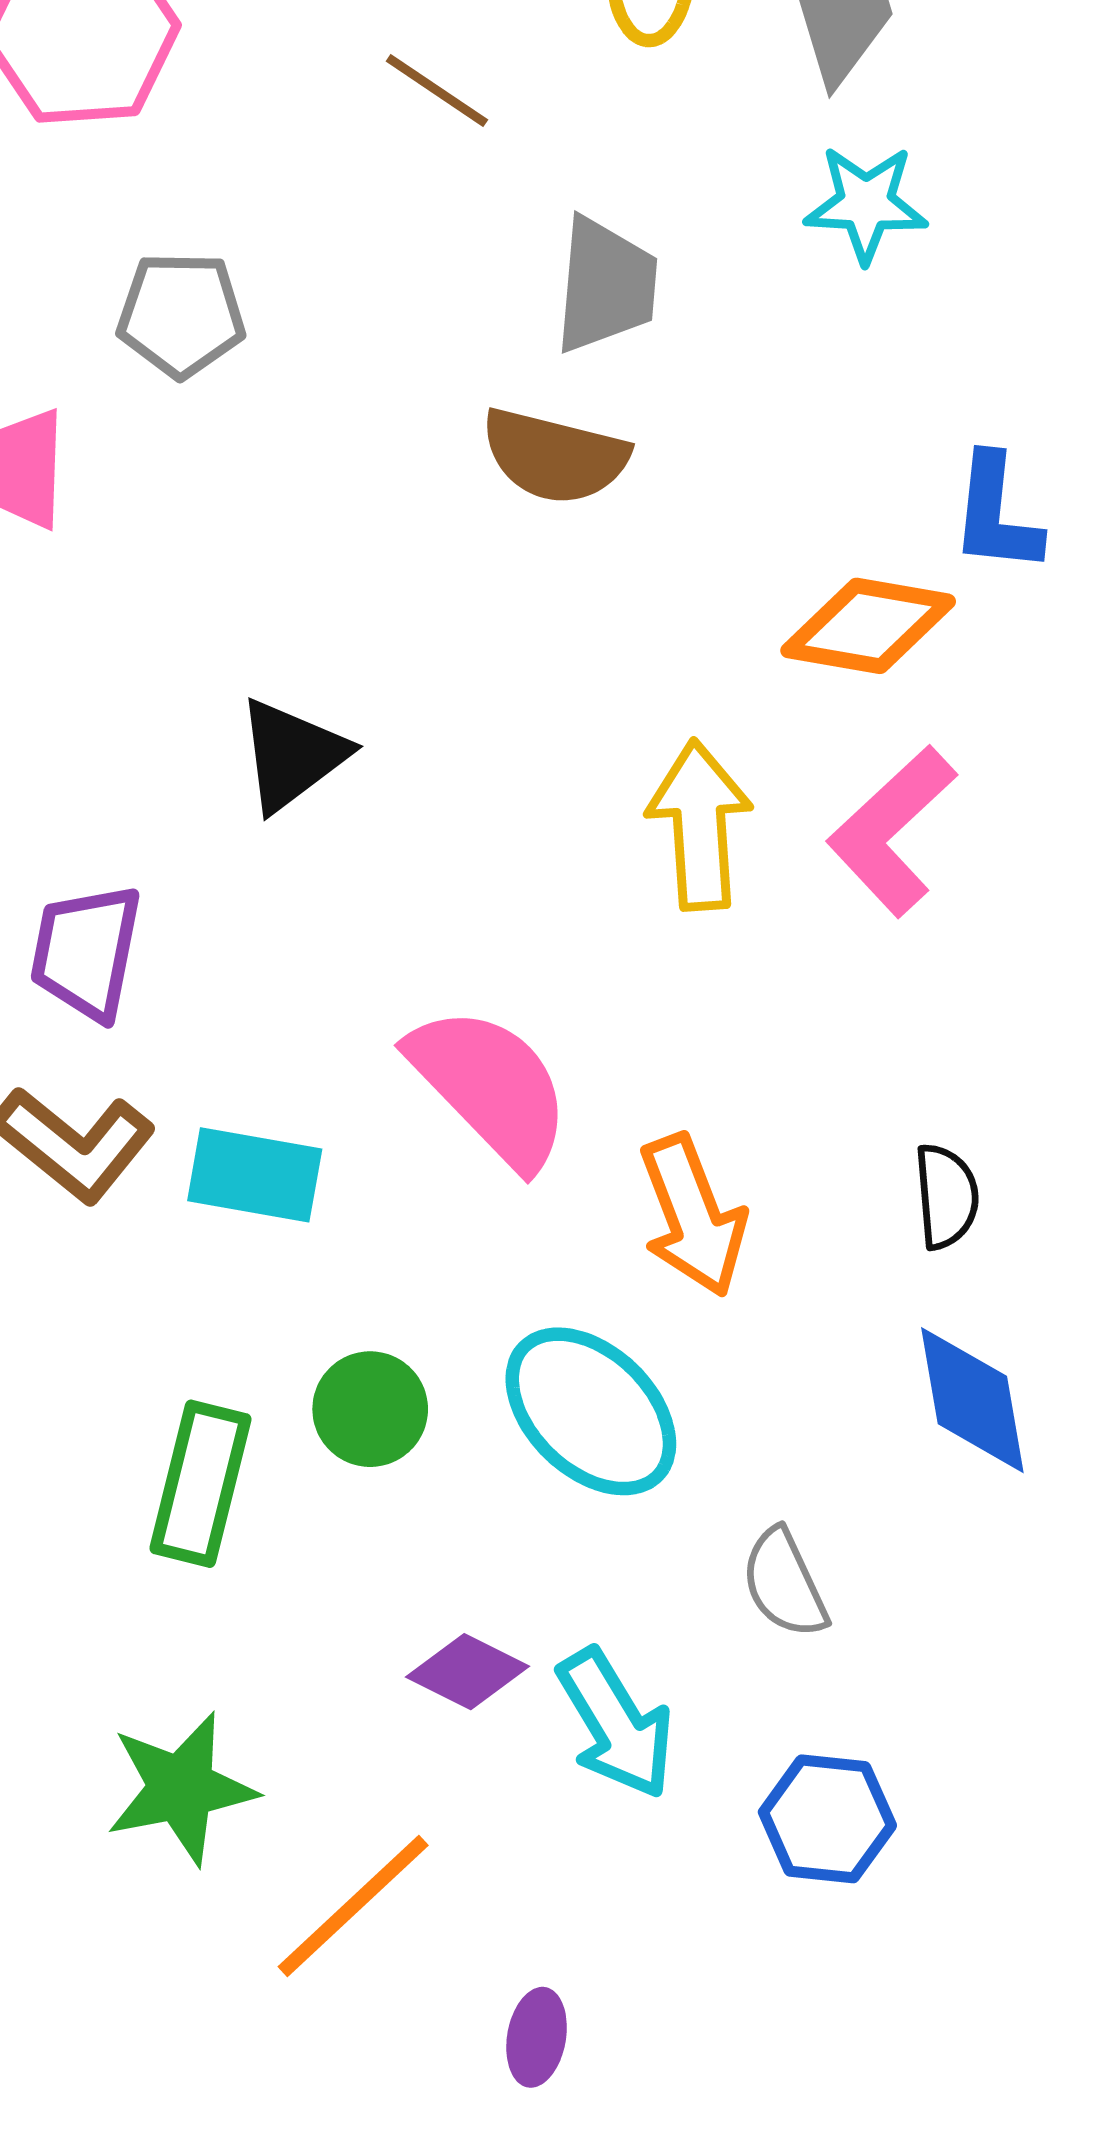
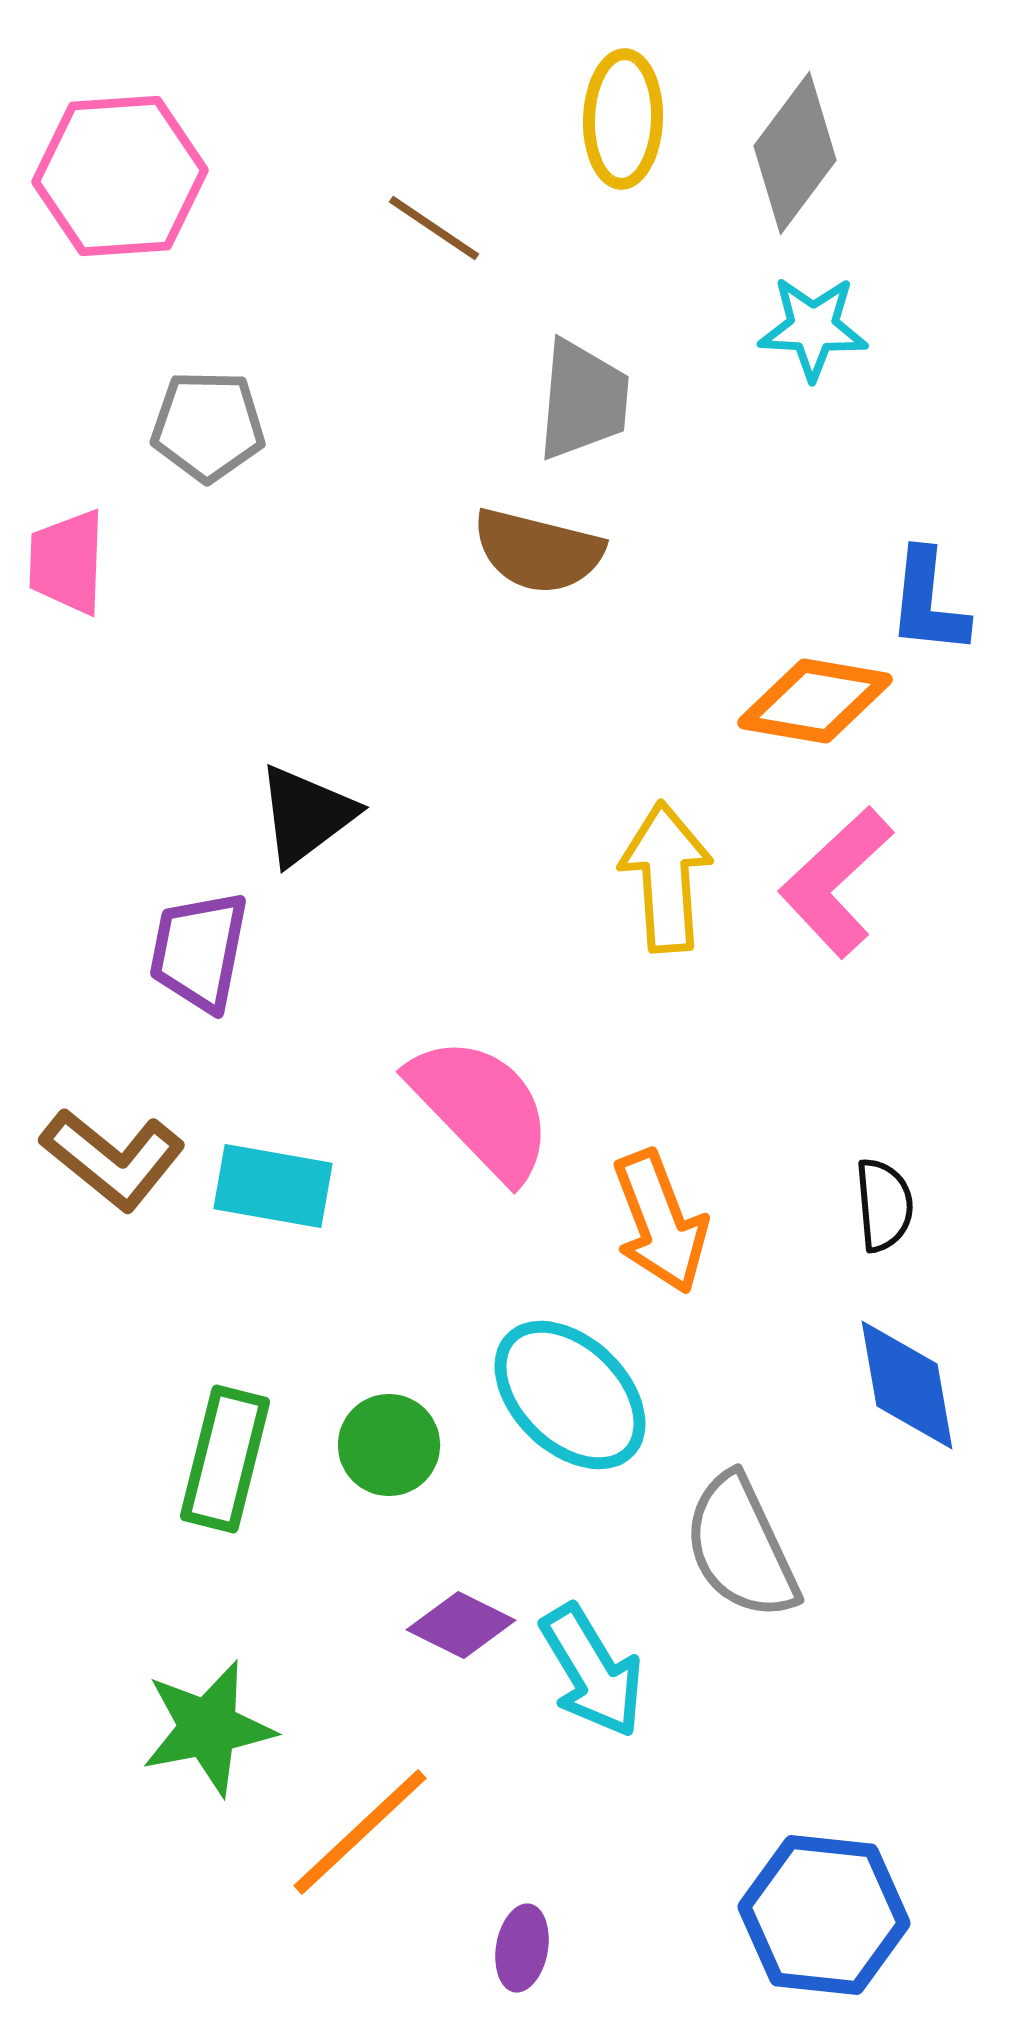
purple trapezoid: (86, 952) -> (199, 951), moved
green circle: (370, 1409) -> (389, 1445), moved
gray semicircle: (784, 1583) -> (741, 1547), size x1.5
blue hexagon: (827, 1819) -> (824, 1915), moved, size x1.4

